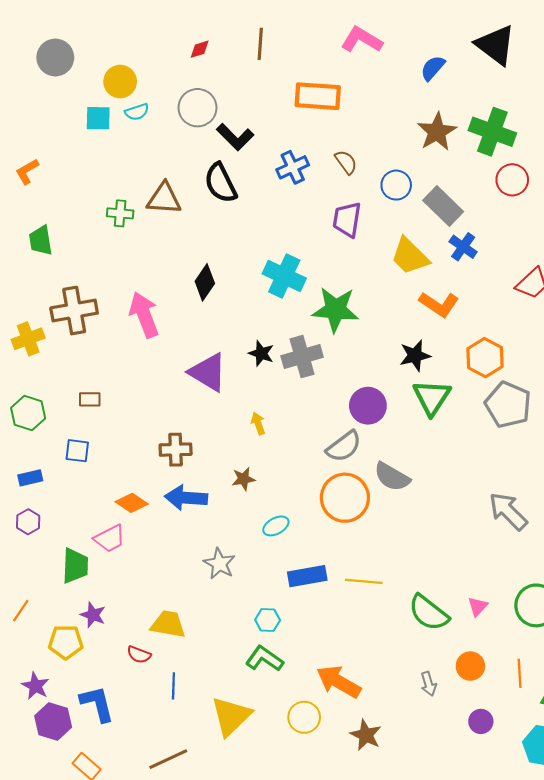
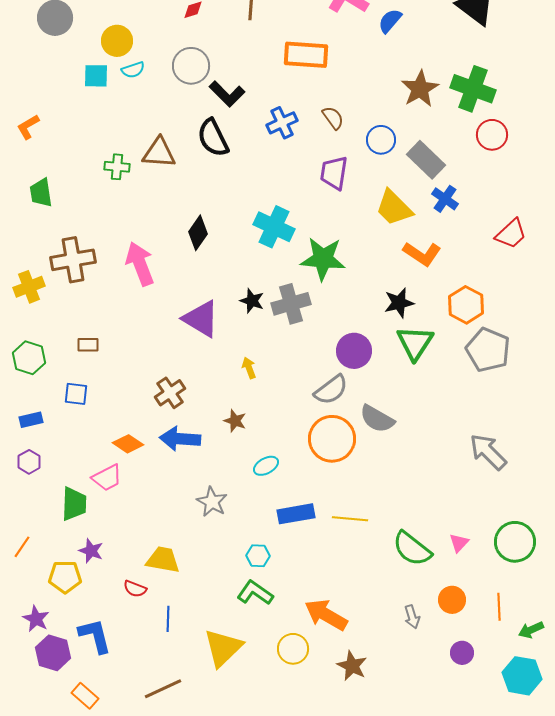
blue semicircle: (433, 68) -> (390, 21), moved
brown cross: (176, 450) -> (170, 393), turned -32
brown star: (243, 479) -> (235, 421), turned 30

